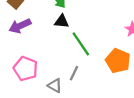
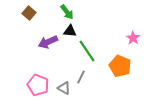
purple arrow: (20, 26) -> (48, 42), moved
pink pentagon: (26, 69) -> (38, 85), moved

